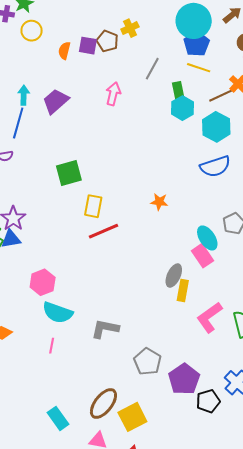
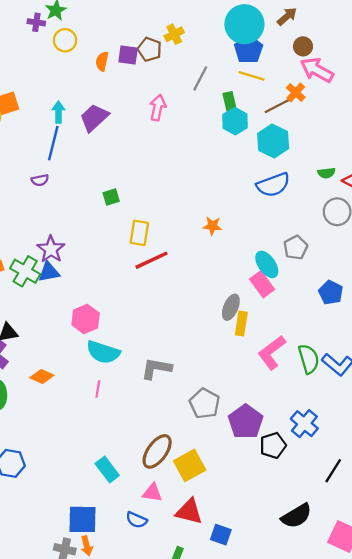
green square: (69, 173) -> (111, 197), size x0.6

